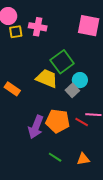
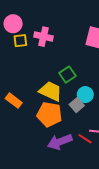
green square: (62, 62) -> (67, 75), size x0.7
orange pentagon: (58, 121) -> (49, 114), moved
purple arrow: (36, 127) -> (60, 142), moved, turned 45

